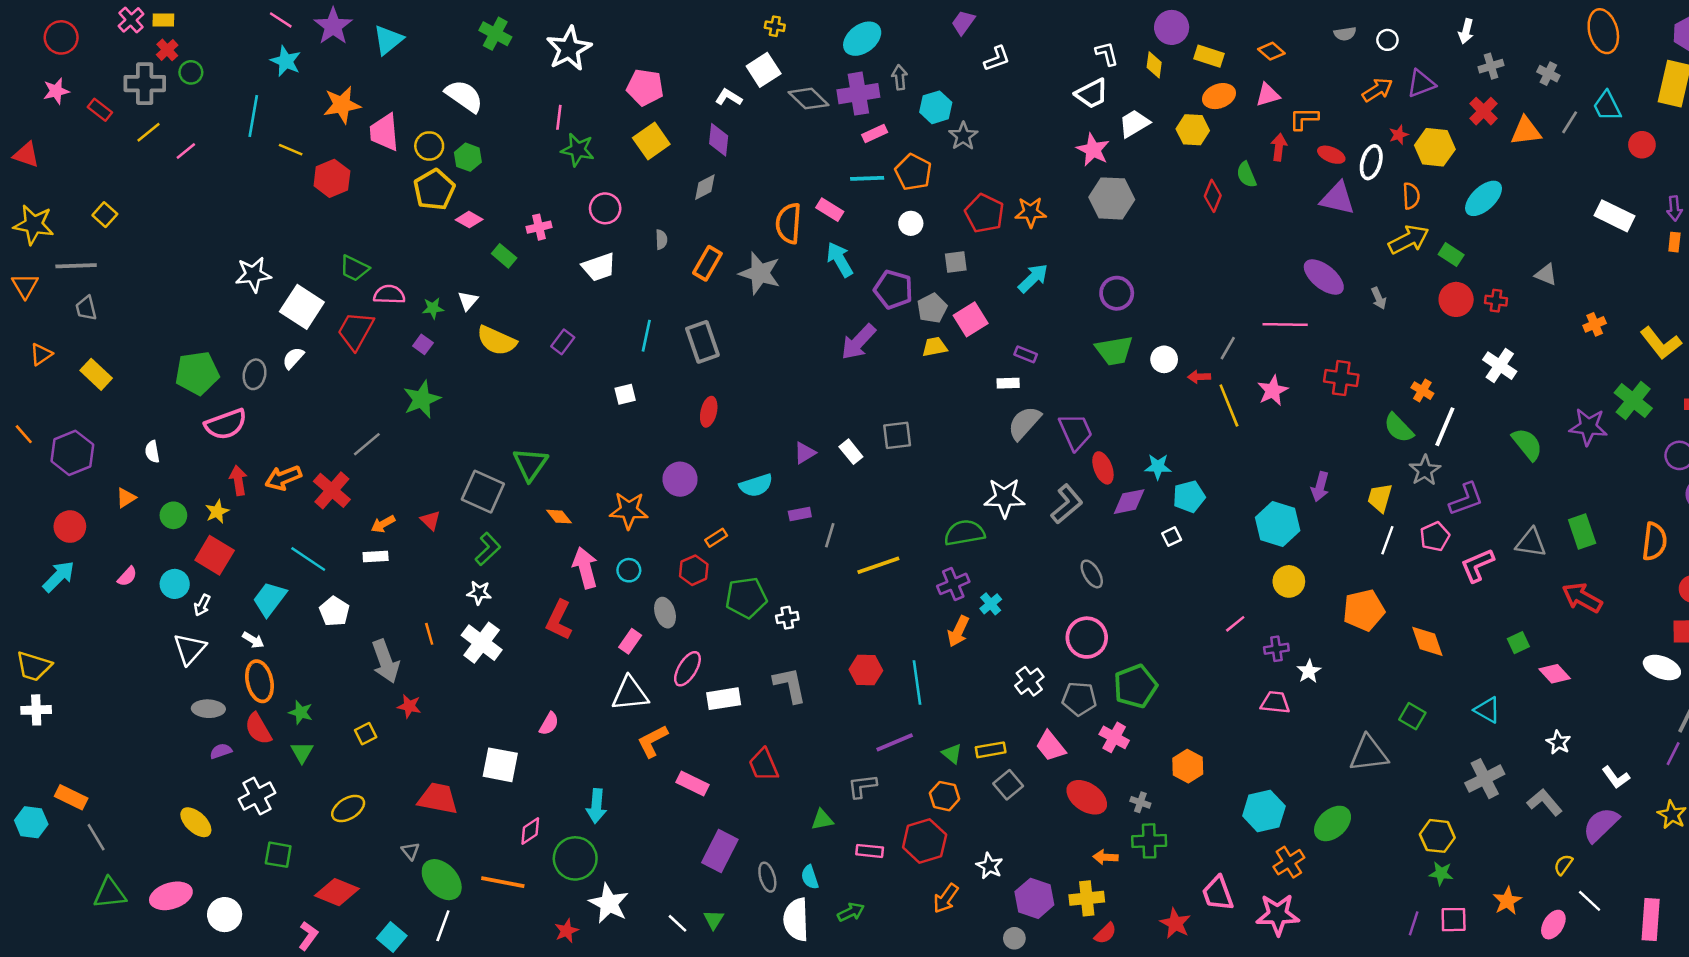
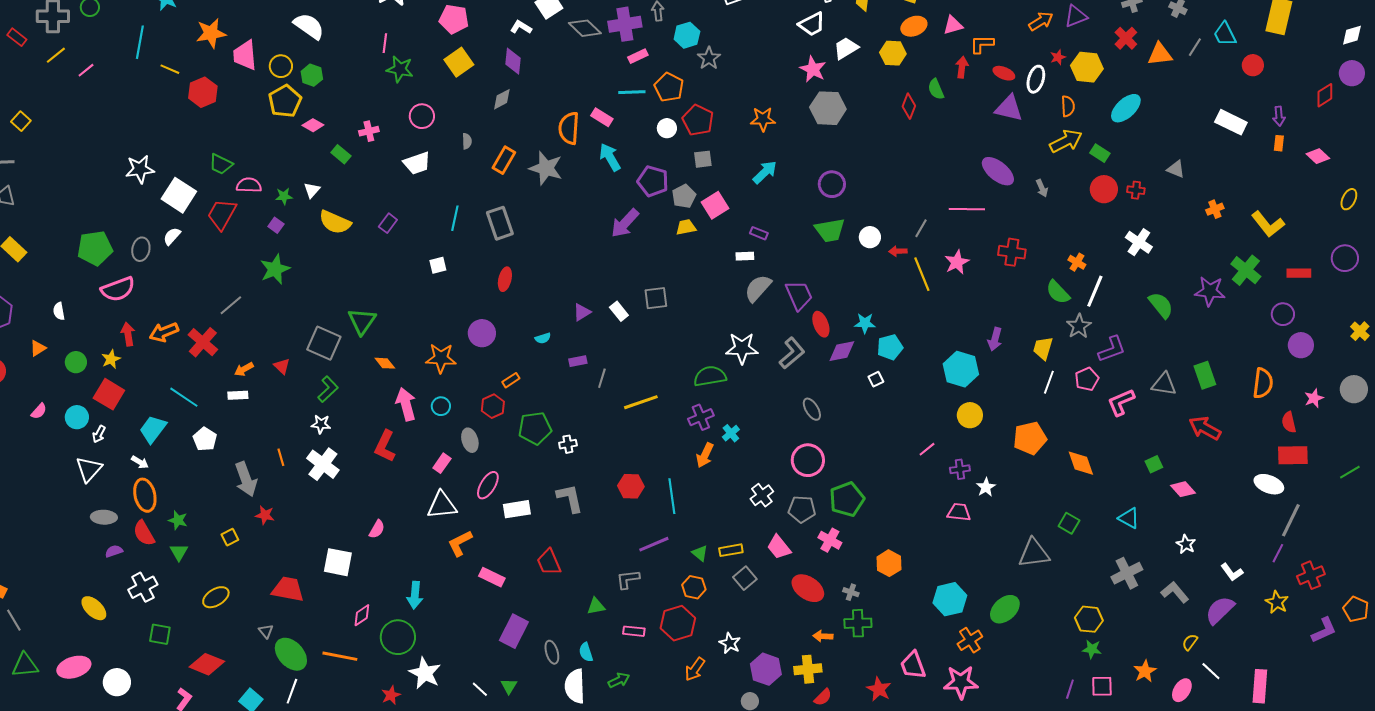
red pentagon: (984, 213) -> (698, 120), moved
cyan semicircle: (756, 485) -> (543, 338), size x0.6

